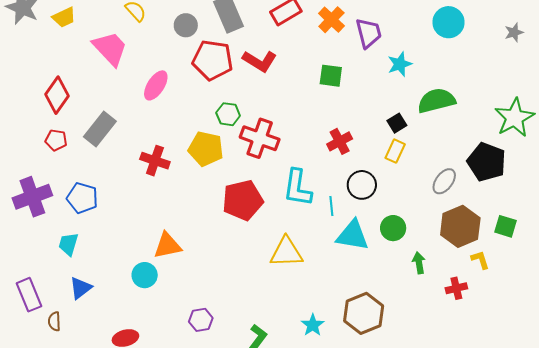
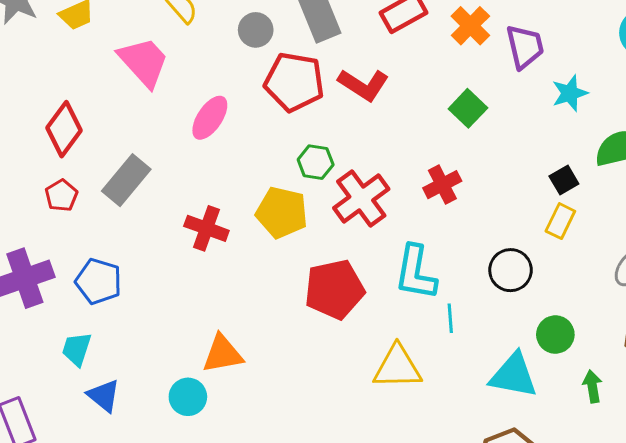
green square: (331, 76) -> (468, 108), turned 35
red cross: (260, 138) -> (361, 198), turned 33
red pentagon: (56, 140) -> (61, 195), turned 30
red cross: (340, 141) -> (442, 185), moved
cyan line: (331, 206) -> (450, 318), moved
cyan triangle: (353, 235) -> (513, 375), moved
blue triangle: (81, 288) -> (104, 396), moved, turned -45

